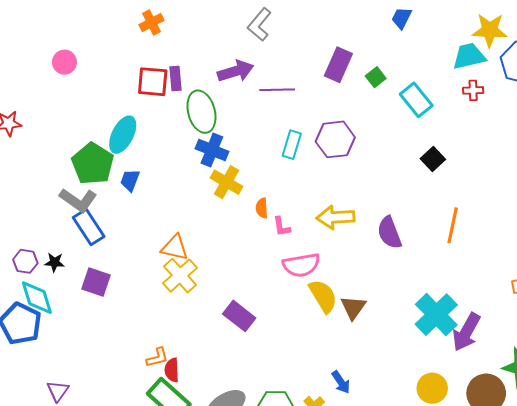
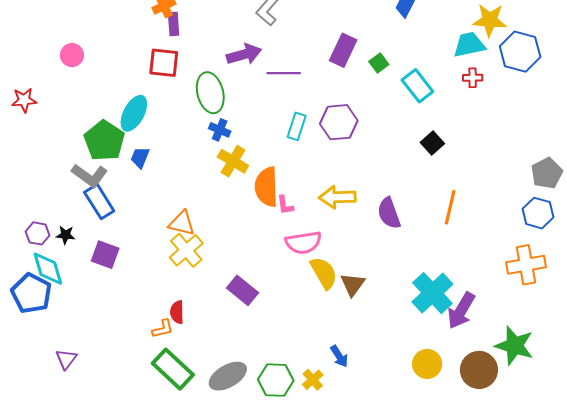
pink circle: (64, 62) -> (72, 55), moved
purple rectangle: (175, 79) -> (174, 24), moved
blue cross: (212, 150) -> (220, 130), size x0.7
orange semicircle: (262, 208) -> (266, 187), size x2.0
red semicircle: (172, 370) -> (177, 312), moved

